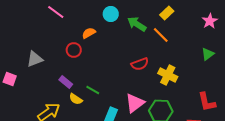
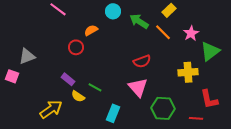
pink star: (210, 21) -> (191, 33), moved
green triangle: (208, 54) -> (210, 51), size x1.5
gray triangle: (35, 59) -> (27, 56), moved
yellow cross: (168, 75) -> (188, 72), moved, turned -30
pink triangle: (135, 103) -> (138, 87), moved, turned -35

